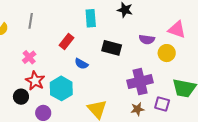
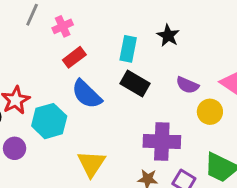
cyan rectangle: (91, 18) -> (128, 49), moved
pink cross: (29, 57) -> (63, 26), moved
blue semicircle: (81, 64) -> (87, 94), size x1.6

